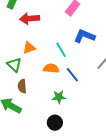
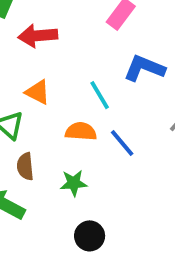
orange triangle: (29, 48) -> (38, 92), turned 48
green star: (59, 97) -> (74, 183), moved

